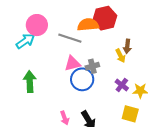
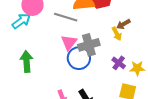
brown arrow: (127, 46) -> (123, 24), turned 56
pink triangle: (73, 63) -> (69, 42), turned -36
gray cross: (92, 66) -> (89, 45), size x1.5

